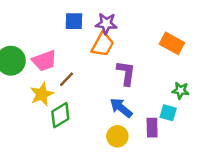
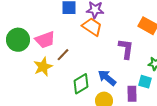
orange trapezoid: (102, 45) -> (92, 27), turned -85
purple L-shape: (126, 73) -> (126, 49), moved
green diamond: (60, 115) -> (81, 84), moved

